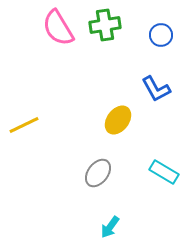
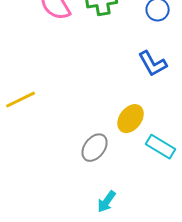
yellow ellipse: (118, 120) -> (131, 119), moved

